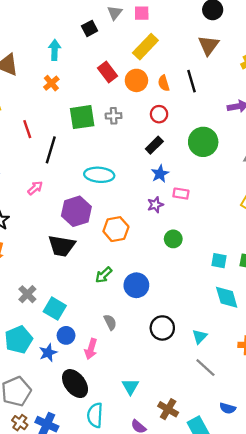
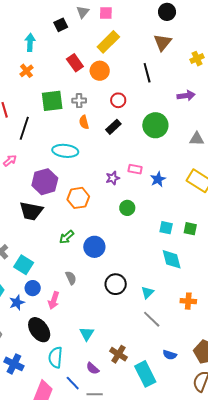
orange semicircle: (164, 83) -> (84, 122), moved
blue star: (160, 174) -> (158, 179), moved

